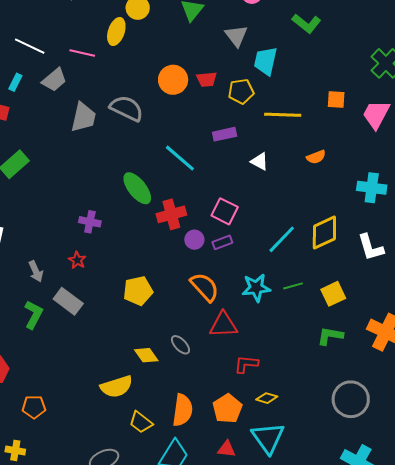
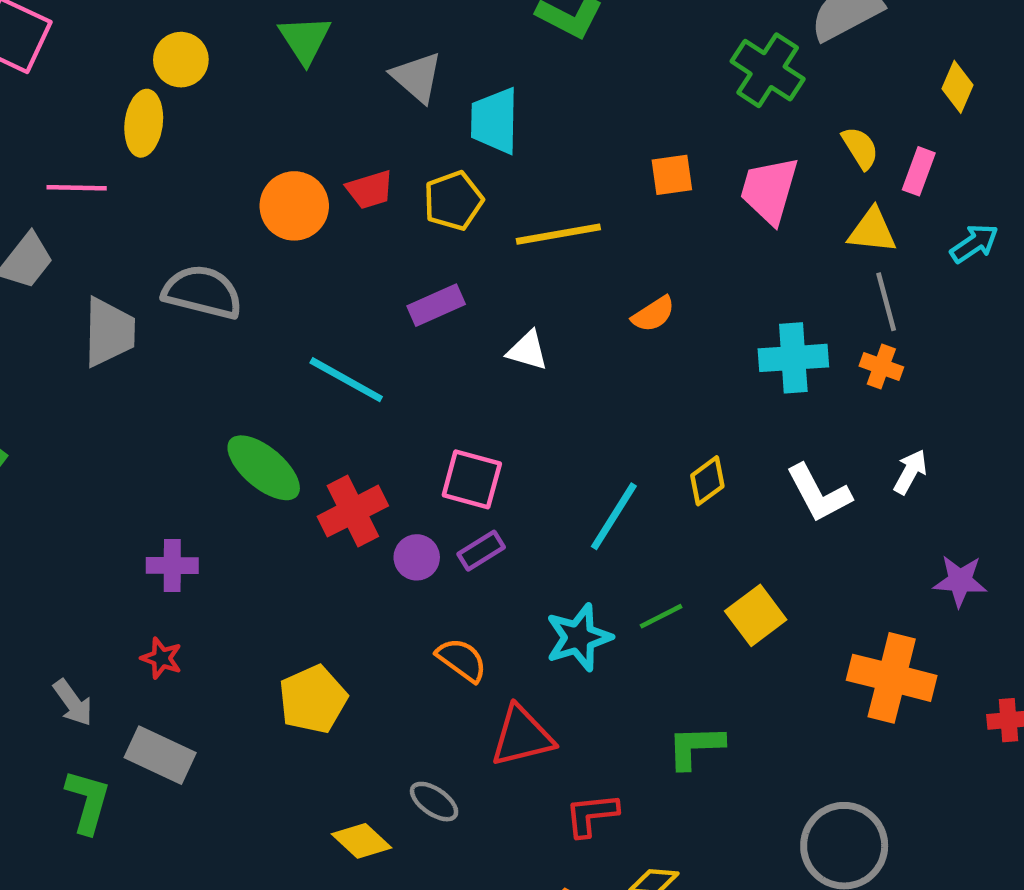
yellow diamond: (324, 232) -> (707, 481), size x0.6
orange semicircle: (205, 287) -> (462, 660), size x0.7
green L-shape: (330, 336) -> (695, 747), moved

